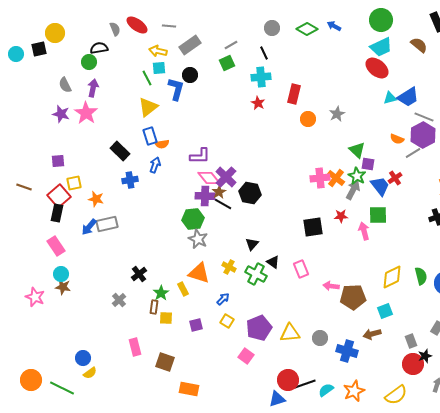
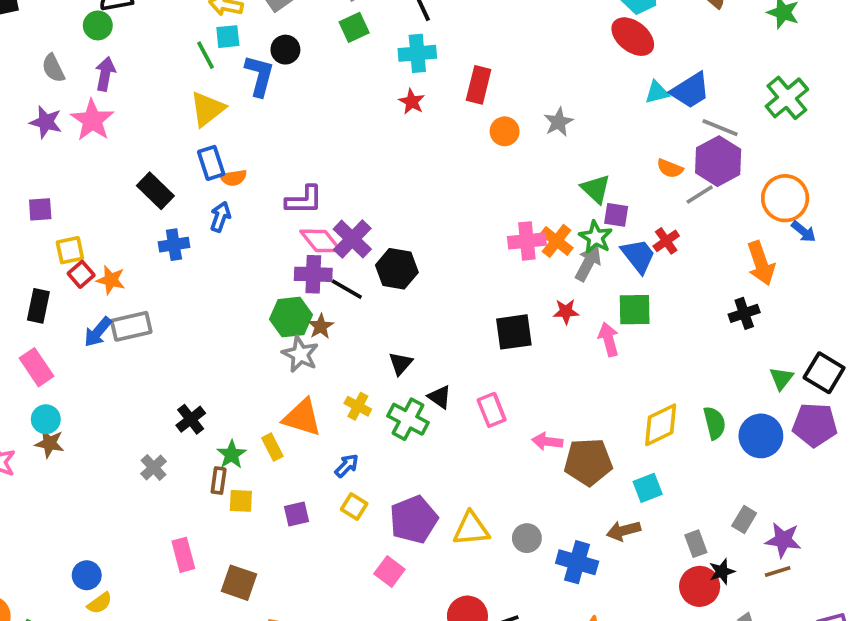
brown star: (219, 192) -> (321, 326), moved
red square: (59, 196) -> (81, 274), moved, size x0.6

